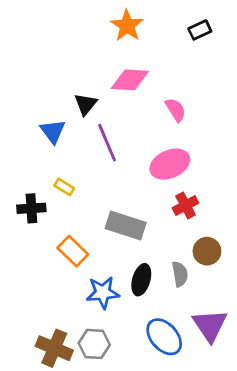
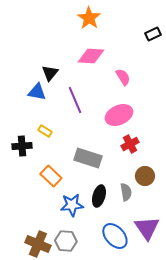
black rectangle: (200, 30) -> (153, 34), moved
black triangle: (86, 104) -> (50, 73), moved
blue triangle: (53, 131) -> (37, 92), turned -42

